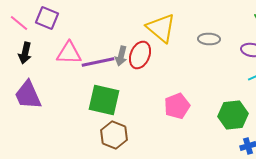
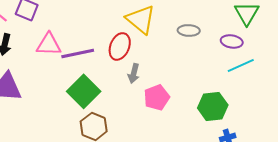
gray arrow: (121, 56) -> (134, 73), moved
green square: (104, 100) -> (84, 91), turned 32

